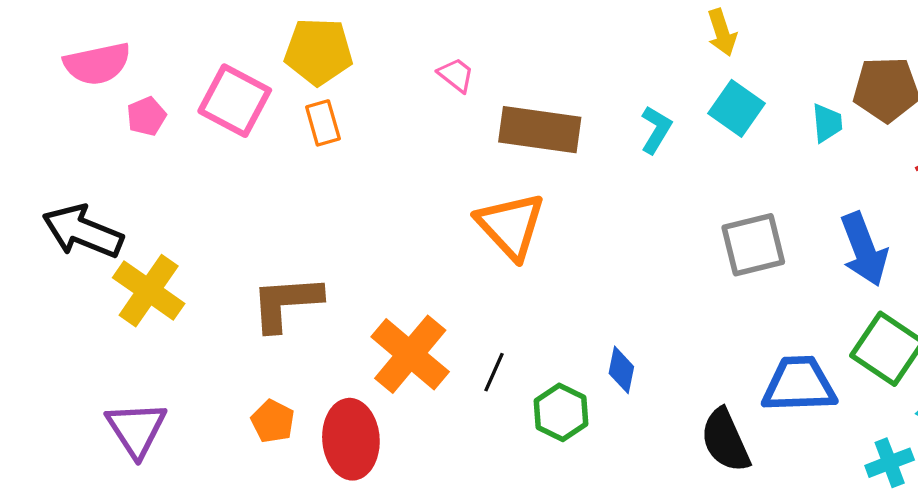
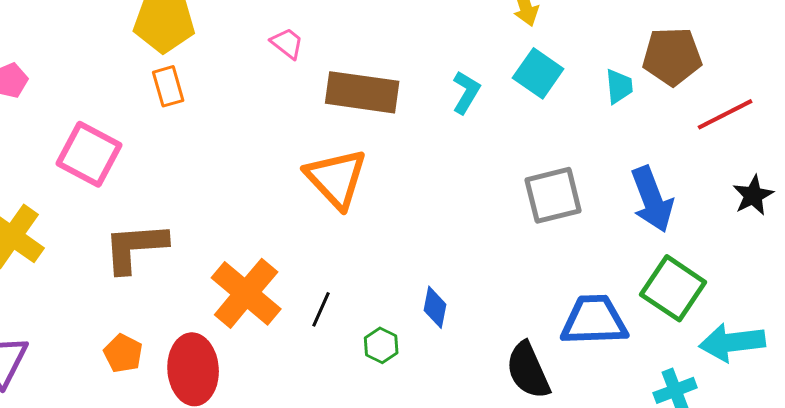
pink square: (235, 101) -> (89, 154), moved
green hexagon: (561, 412) -> (381, 345), size x0.7

